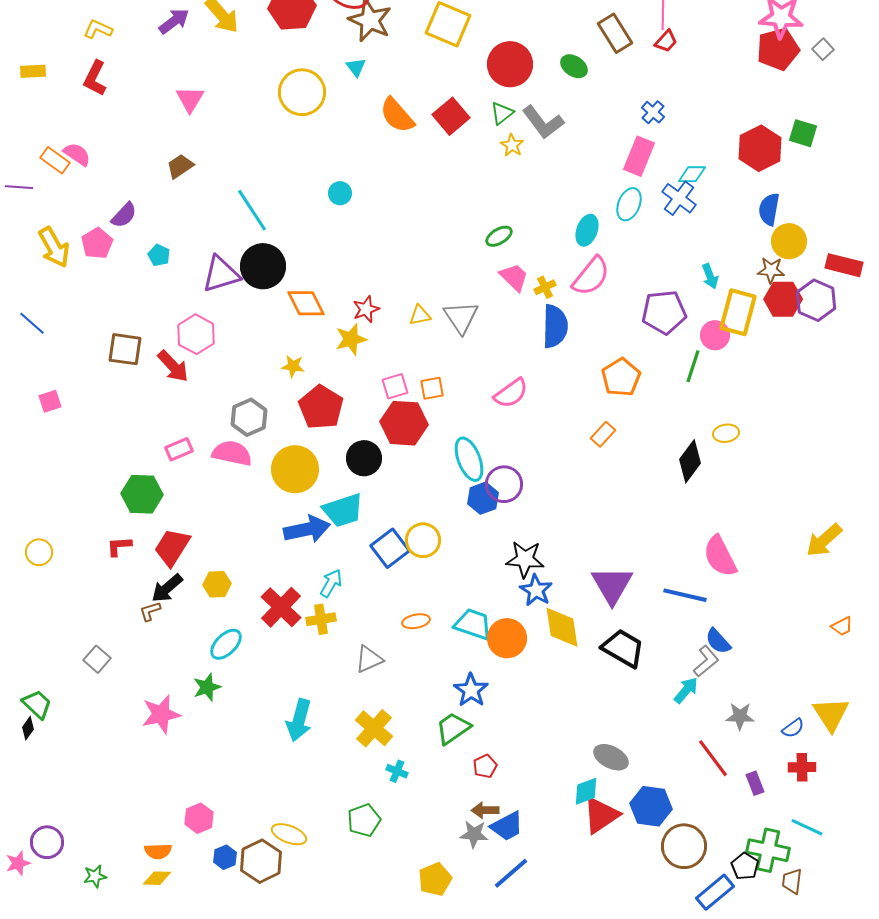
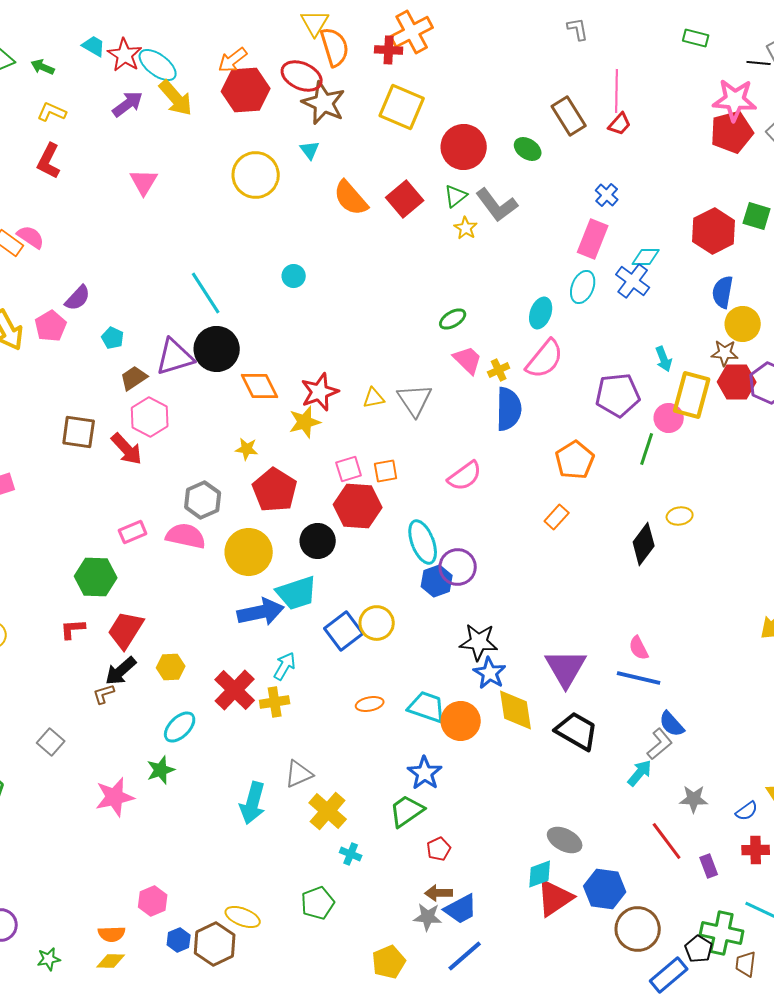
brown trapezoid: (180, 166) -> (134, 378), moved
red star: (366, 309) -> (320, 392), size x1.4
pink semicircle: (720, 556) -> (639, 648), moved, size x0.6
gray triangle: (369, 659) -> (299, 774), moved

